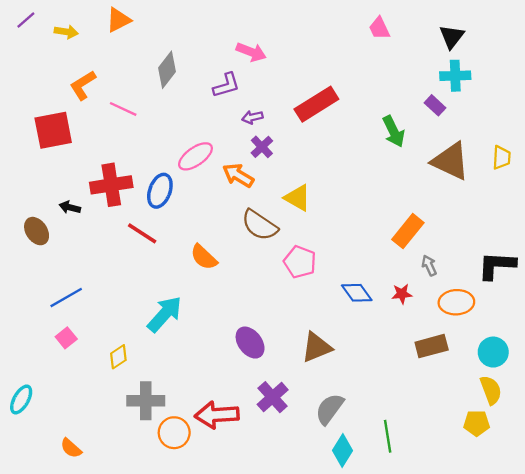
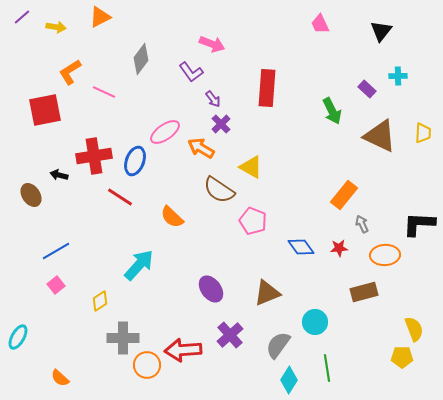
cyan cross: (455, 76) -> (398, 76), moved, size x0.7
purple L-shape: (226, 85) -> (191, 72), turned 70
red rectangle: (316, 104) -> (267, 88), turned -54
purple arrow: (252, 117) -> (213, 99), turned -114
cyan circle: (493, 352) -> (315, 322), moved

